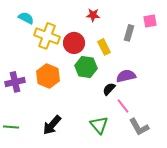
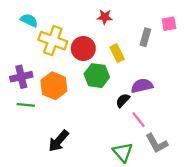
purple cross: (15, 82) -> (21, 77), moved
green triangle: (99, 125) -> (123, 152), moved
green line: (11, 127) -> (26, 105), moved

